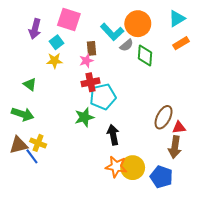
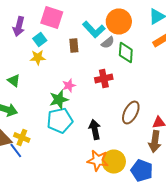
pink star: (86, 61) -> (69, 86), moved
red cross: (91, 82) -> (104, 78), moved
cyan pentagon: (103, 97) -> (60, 120), moved
green star: (84, 117) -> (59, 100), moved
brown ellipse: (164, 117) -> (131, 112), moved

